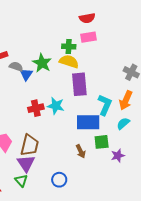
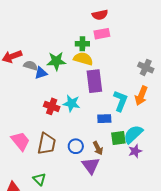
green star: (42, 63) -> (56, 61), turned -30
blue triangle: (26, 74) -> (41, 73), turned 40
red cross: (36, 108) -> (52, 106), turned 35
blue rectangle: (88, 122) -> (104, 119), size x0.6
cyan semicircle: (123, 123) -> (133, 134), moved, size x1.5
purple triangle: (26, 163) -> (91, 165), moved
blue circle: (59, 180) -> (76, 146), moved

